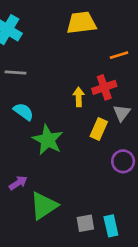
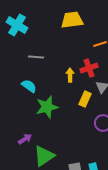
gray line: (15, 73) -> (36, 57), moved
green star: (48, 140) -> (47, 107), turned 30

